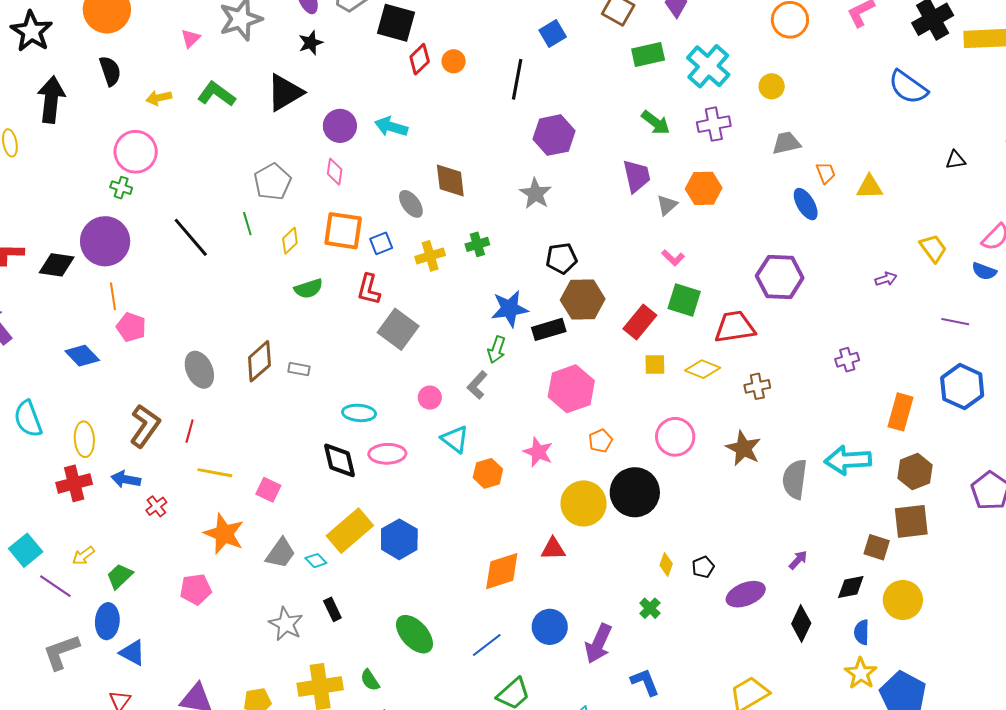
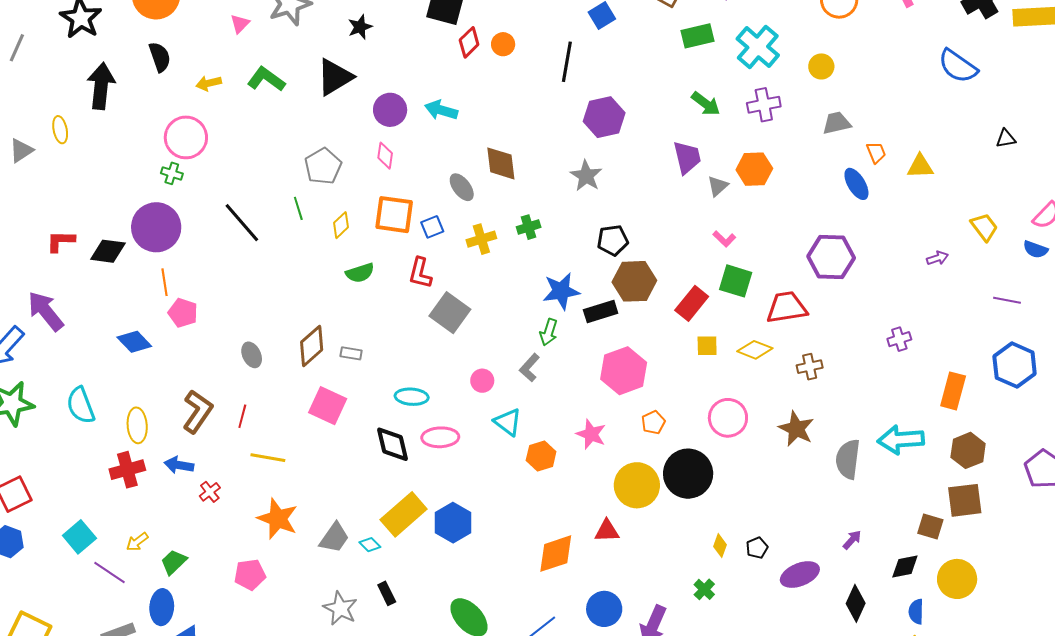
gray ellipse: (199, 370) -> (252, 355), size x0.7
pink square: (268, 490) -> (328, 406), moved, size x1.5

